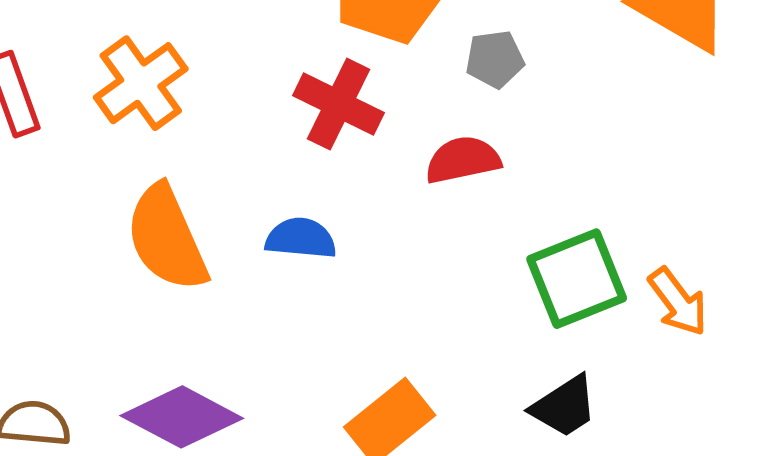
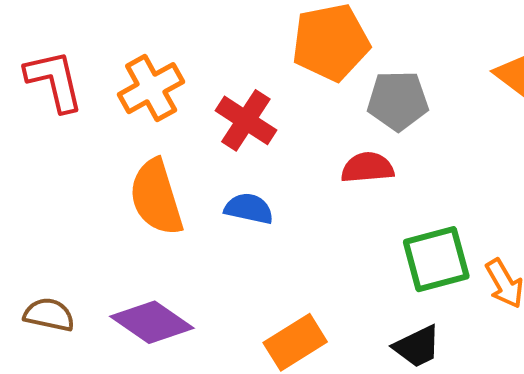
gray pentagon: (495, 59) -> (398, 101), size x1.5
red cross: (339, 104) -> (246, 120), moved

